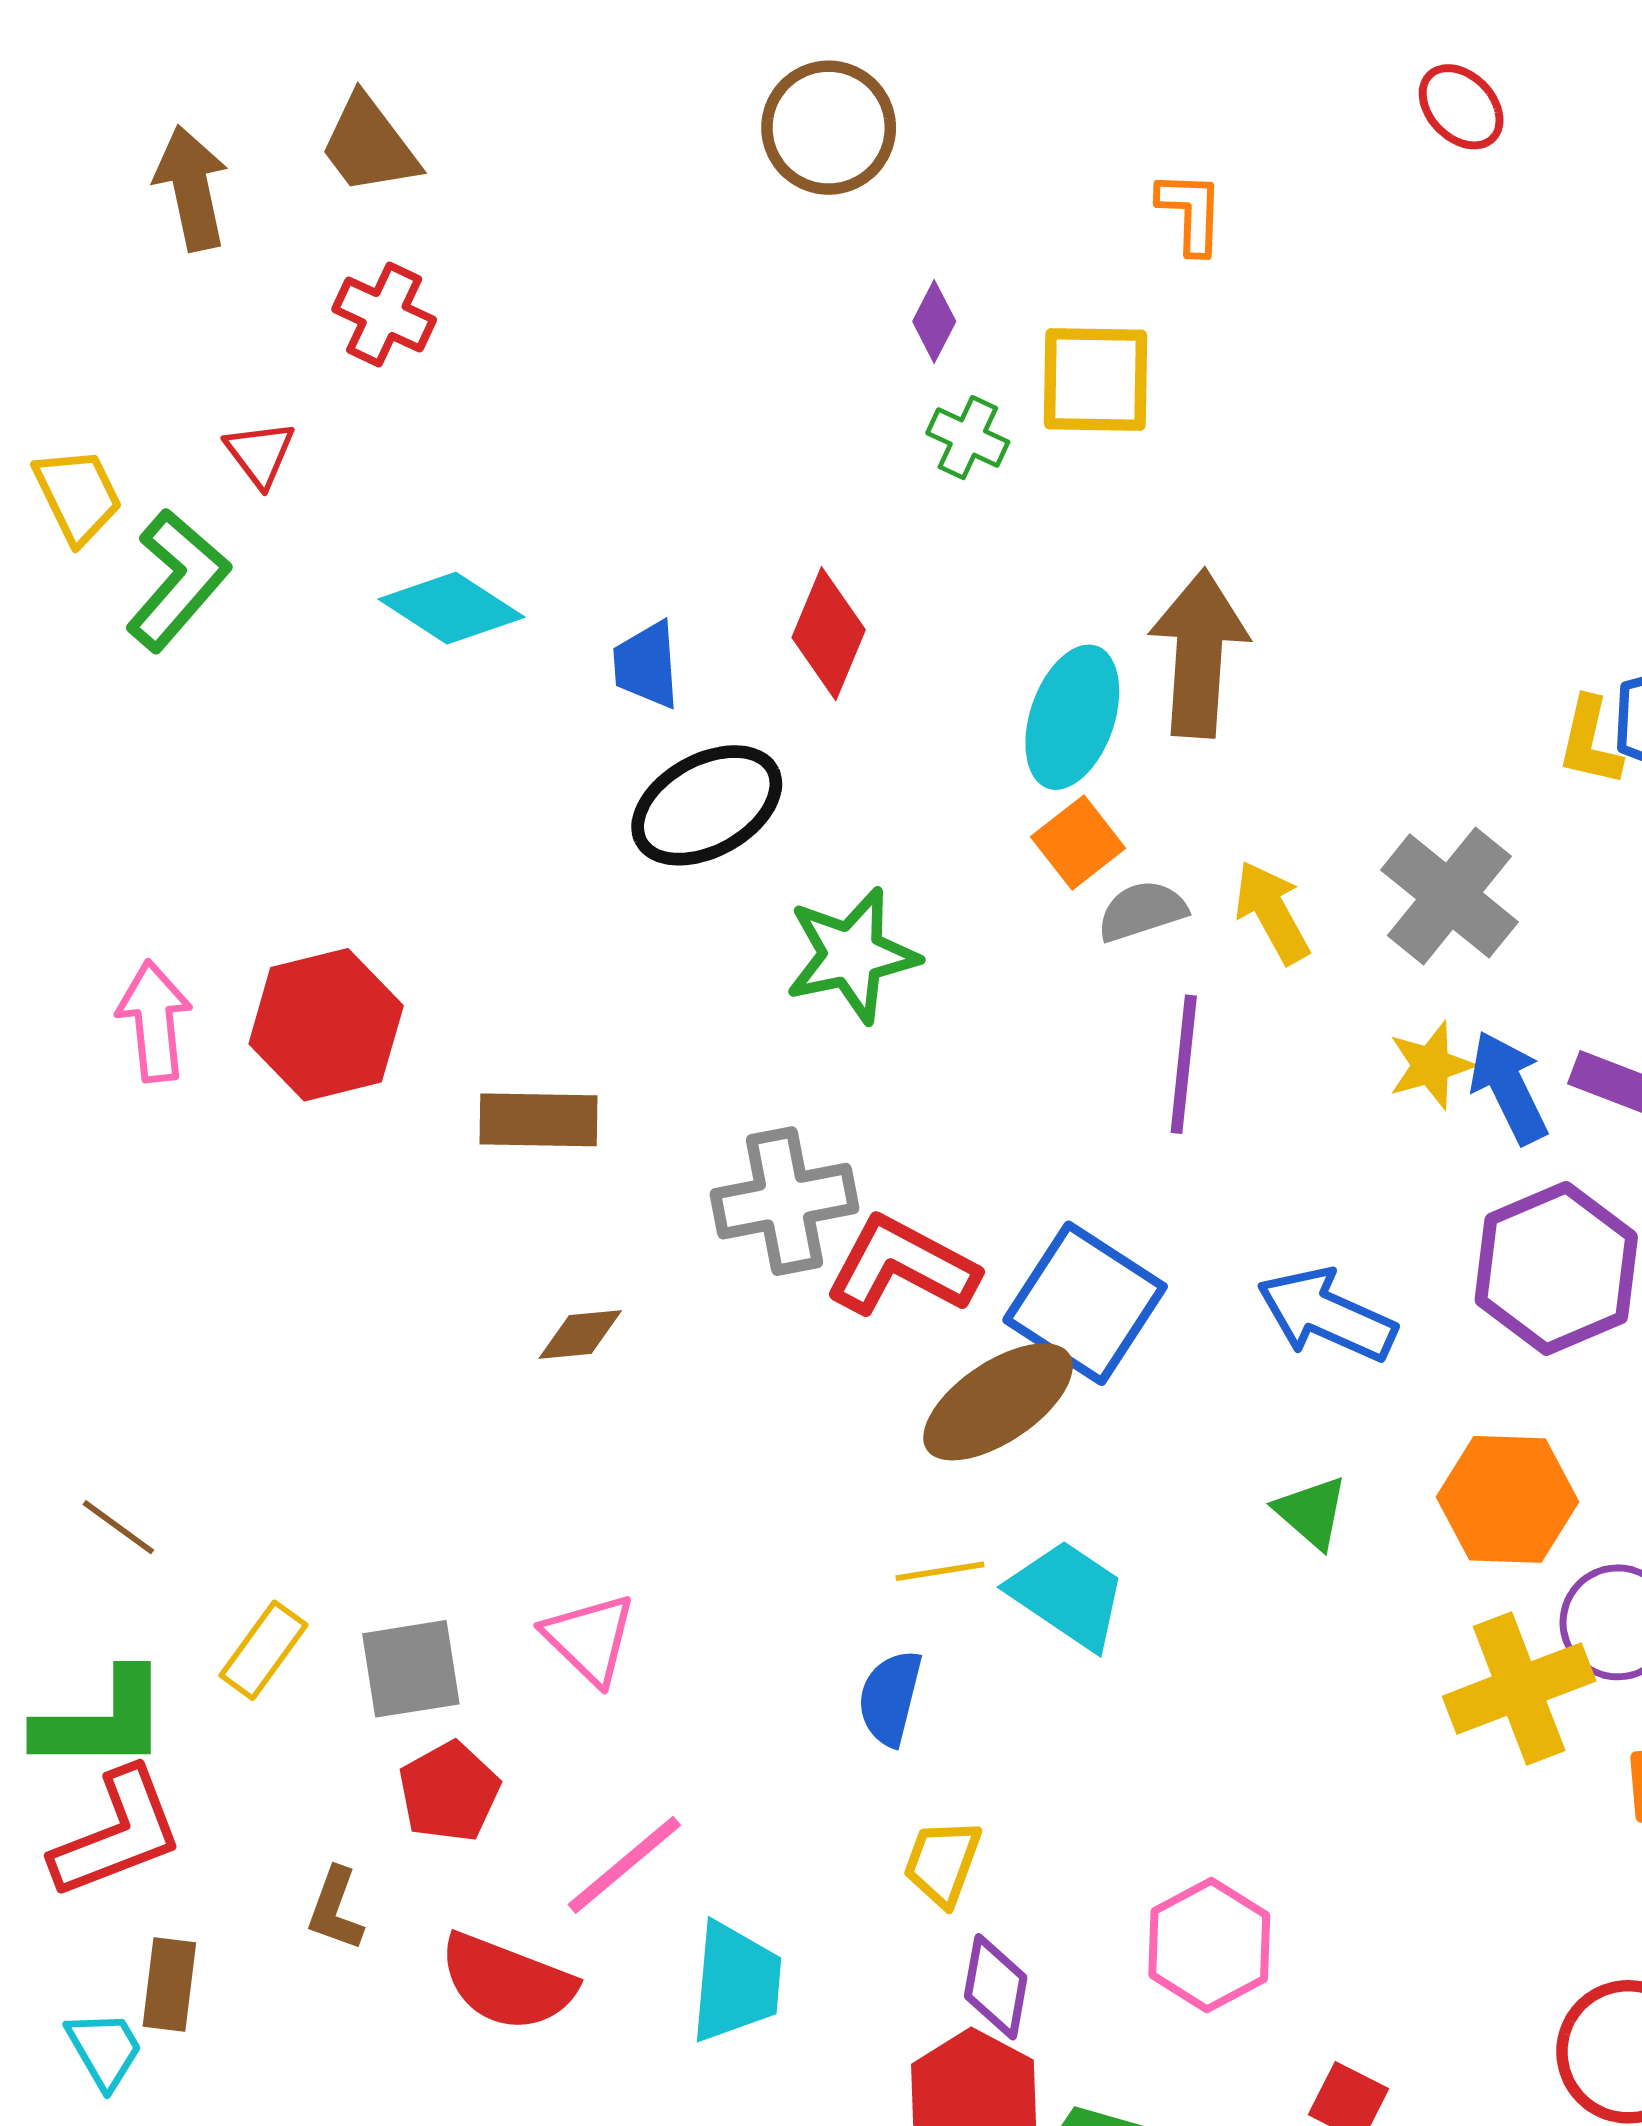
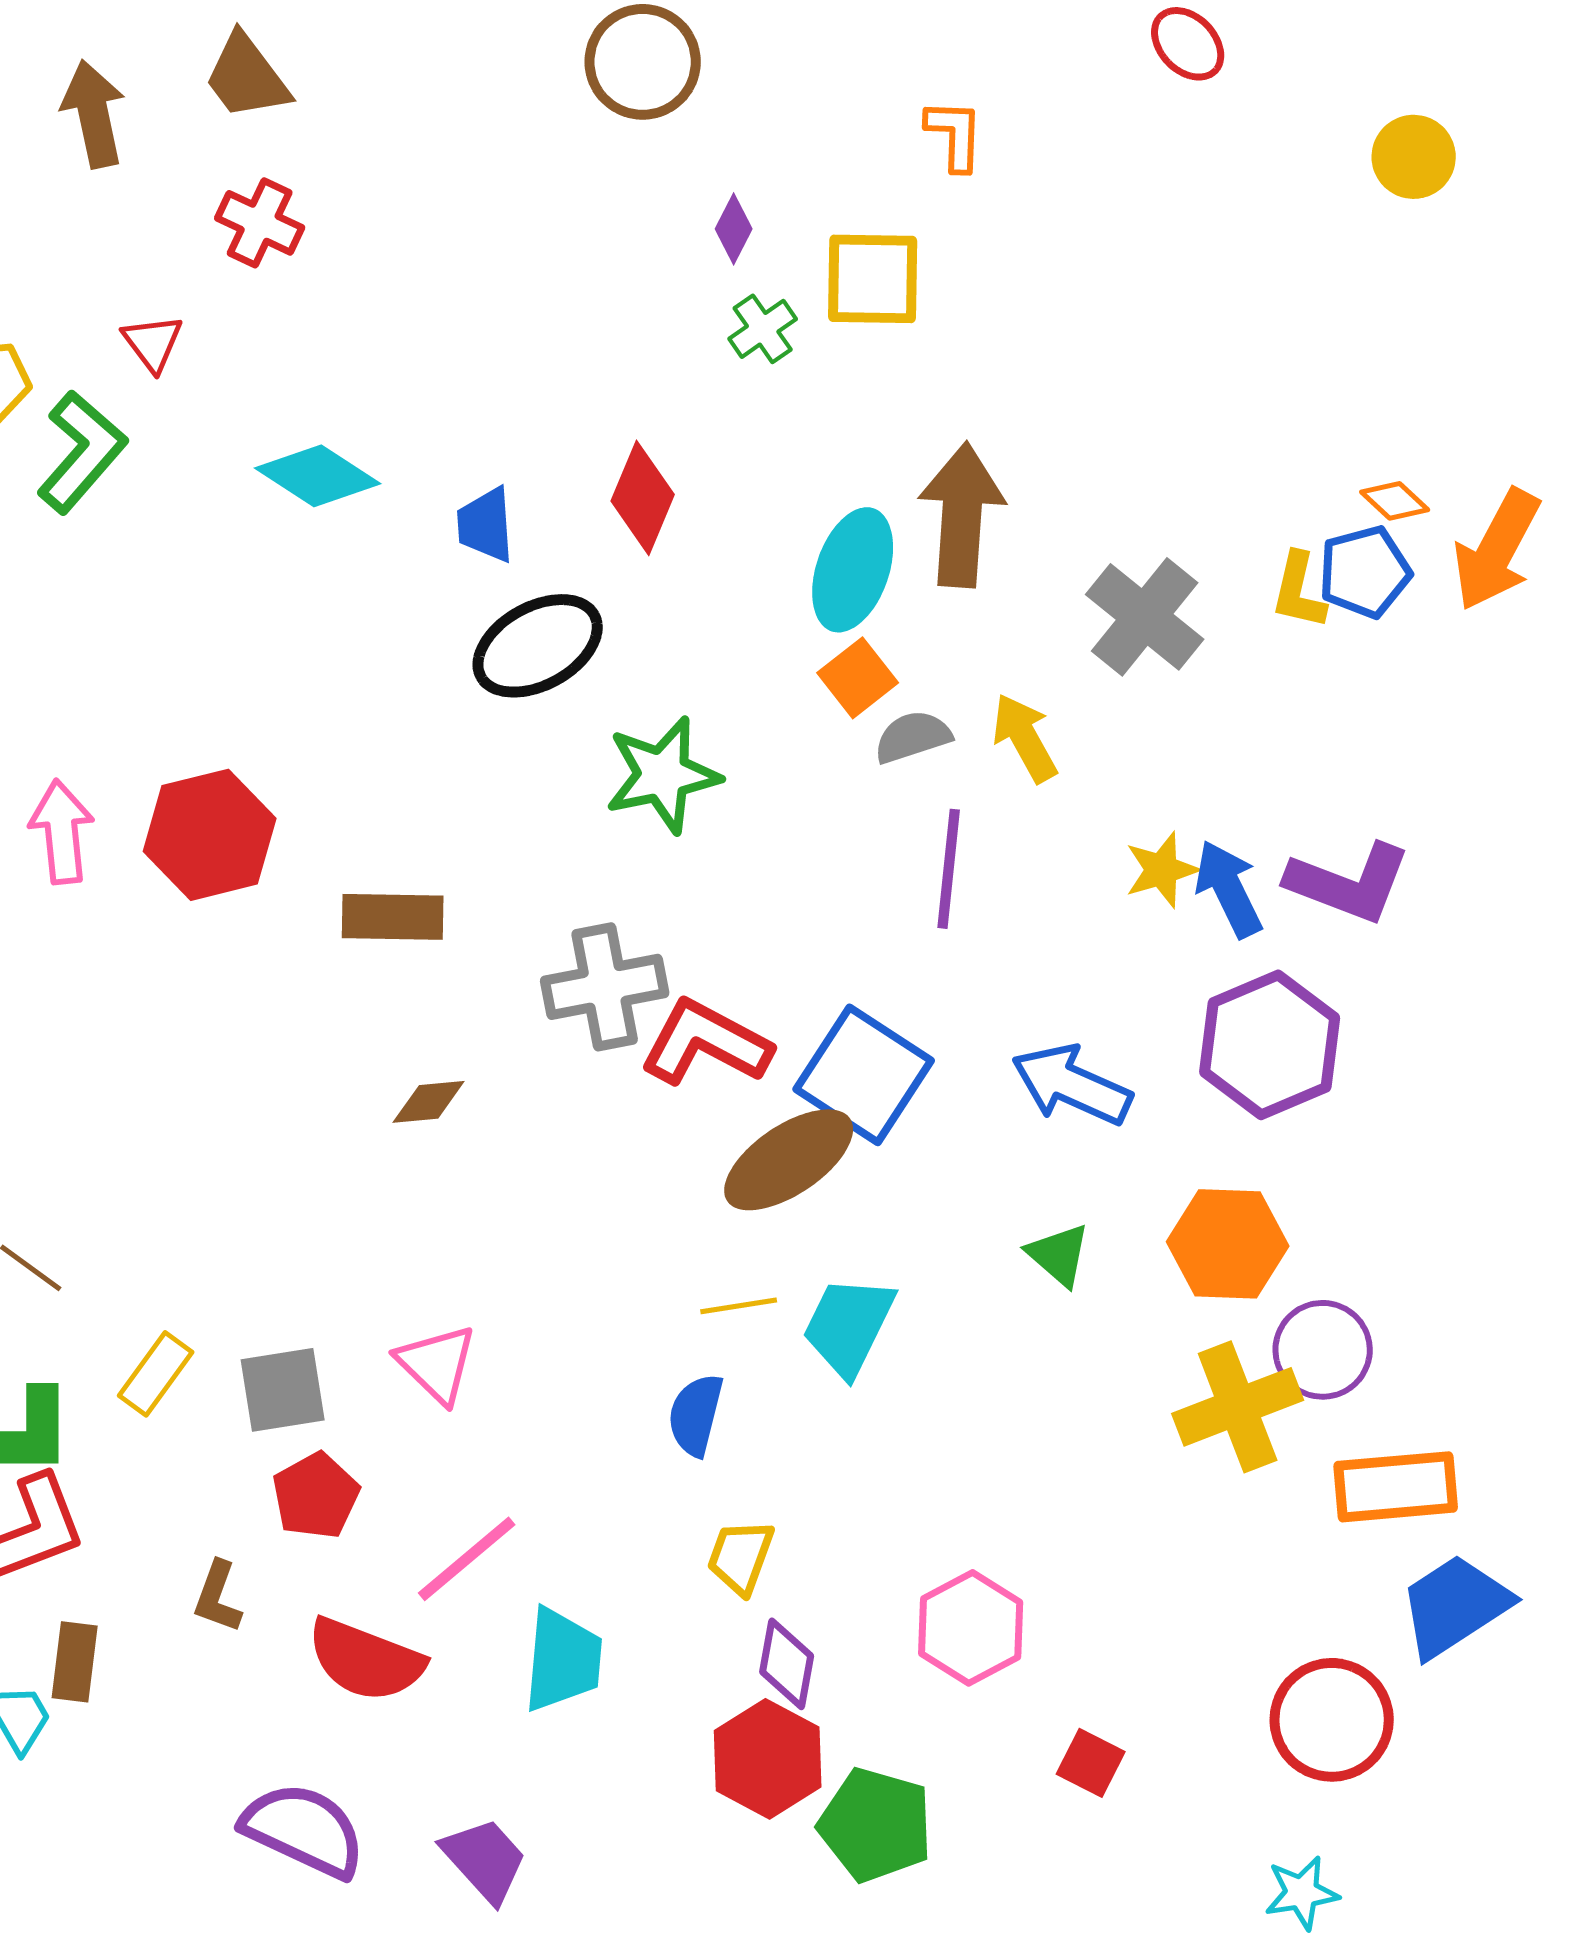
green cross: (968, 438) -> (763, 329), turned 30
gray cross: (1449, 896) -> (1145, 617), moved
cyan trapezoid: (1068, 1595) -> (849, 1326), turned -98

